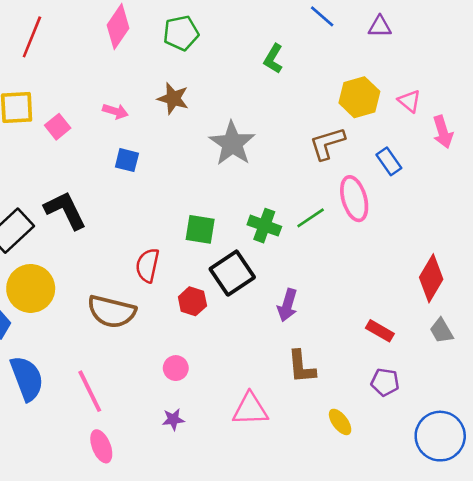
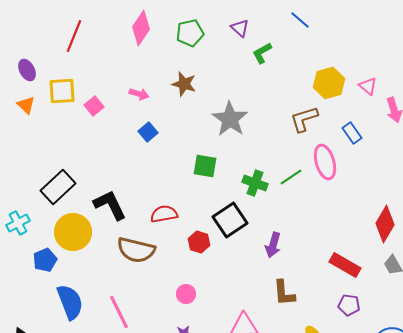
purple triangle: (380, 27) -> (240, 28), moved, turned 42
green L-shape: (273, 59) -> (262, 53), turned 30
blue square: (127, 160) -> (148, 132), turned 36
black L-shape: (65, 210) -> (110, 205), moved
green square: (200, 229) -> (205, 166), moved
red semicircle: (148, 265) -> (164, 214), turned 68
red rectangle: (380, 331) -> (345, 265), size x1.4

